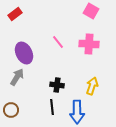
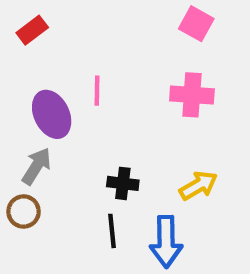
pink line: (58, 42) -> (97, 91), moved, turned 40
yellow arrow: (92, 86) -> (198, 186), turned 42
brown circle: (11, 110) -> (24, 211), moved

